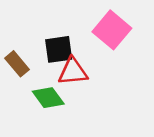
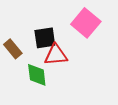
green diamond: (48, 98) -> (37, 75), turned 30

